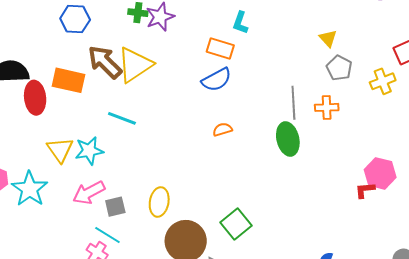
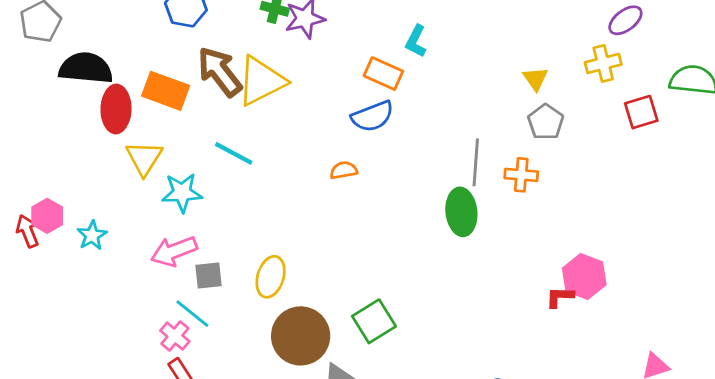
yellow cross: (383, 81) -> (603, 63), moved
orange semicircle: (222, 129) -> (344, 170), moved
yellow triangle: (60, 150) -> (144, 158), moved
cyan star: (30, 189) -> (92, 235), size x0.6

